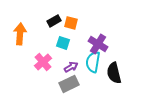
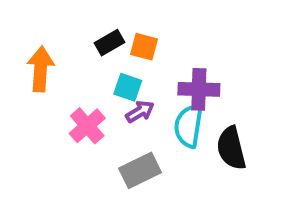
purple cross: (98, 44) -> (199, 89), turned -30
purple arrow: (71, 67) -> (140, 112), moved

